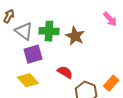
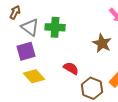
brown star: (75, 36) -> (102, 43), moved
purple square: (33, 54) -> (26, 51), moved

